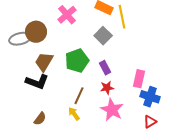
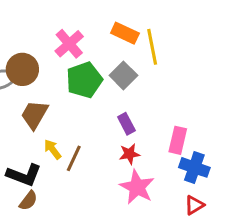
green pentagon: (77, 61) -> (84, 80), moved
black L-shape: (37, 82) -> (24, 175), moved
brown line: (79, 96) -> (74, 158), moved
yellow arrow: (74, 114) -> (53, 149), moved

